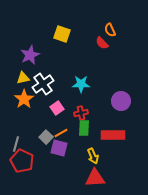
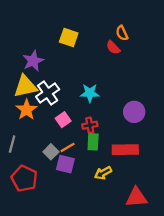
yellow triangle: (23, 78) -> (25, 86), size x1.6
gray line: (16, 144) -> (12, 144), moved
yellow arrow: (93, 156) -> (103, 173), turned 84
red triangle: (95, 178) -> (136, 197), moved

